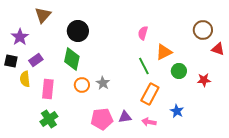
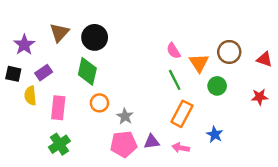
brown triangle: (43, 15) -> (59, 33), moved
brown circle: (203, 30) -> (229, 52), moved
pink semicircle: (143, 33) -> (173, 51), moved, turned -48
orange triangle: (164, 52) -> (199, 63), turned -36
red star: (204, 80) -> (260, 97), moved
gray star: (103, 83) -> (125, 116), moved

